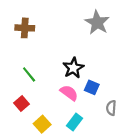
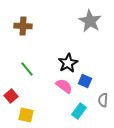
red square: (22, 104) -> (11, 96), moved
cyan rectangle: (74, 122) -> (79, 111), moved
yellow square: (42, 124) -> (26, 115), moved, turned -35

